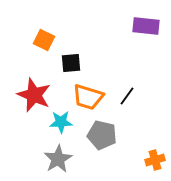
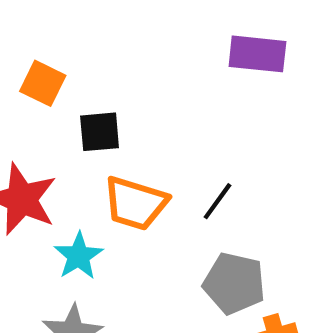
cyan star: (61, 122) -> (79, 256), turned -30
gray pentagon: (102, 135) -> (234, 283), moved

